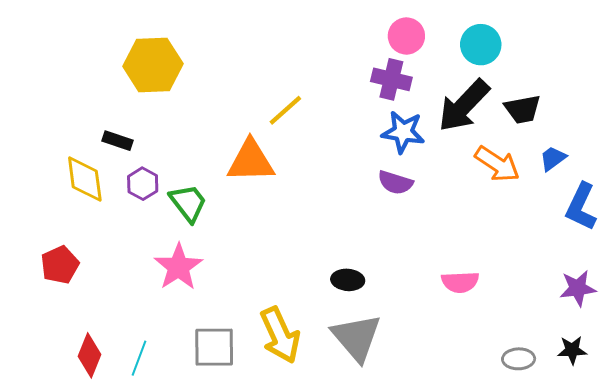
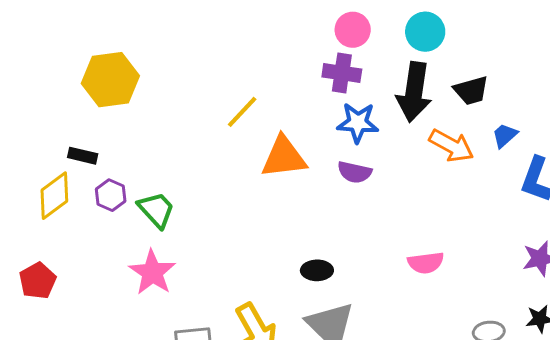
black arrow: (464, 106) -> (414, 92), turned -30
orange triangle: (251, 161) -> (284, 157), moved
yellow diamond: (85, 179) -> (54, 196), turned 66

